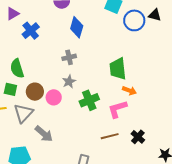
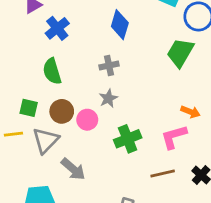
green semicircle: (17, 68) -> (52, 71), moved
green trapezoid: (118, 69) -> (180, 53), moved, turned 35
green cross: (89, 100) -> (128, 139), moved

